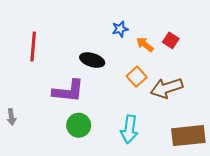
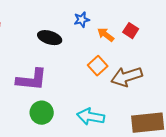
black ellipse: (92, 60) -> (50, 38), moved
cyan arrow: (129, 129) -> (91, 117), turned 92

